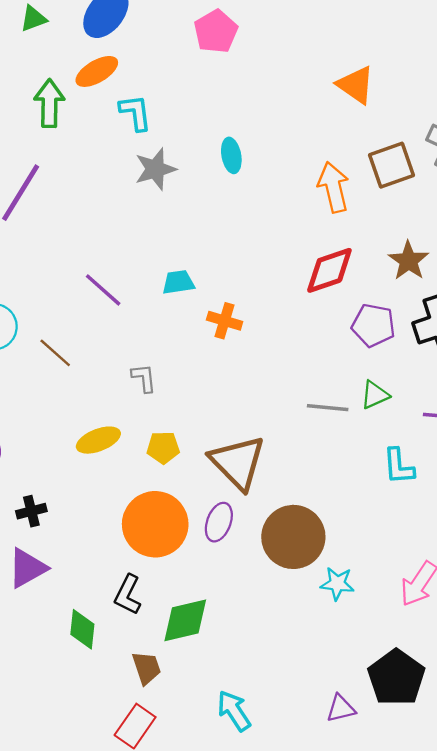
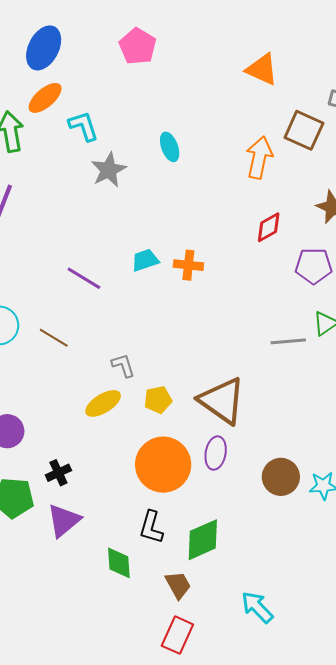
brown square: (391, 165) -> (304, 130), turned -36
orange arrow: (333, 187) -> (259, 158), turned 36
red diamond: (329, 270) -> (269, 227), size x0.7
orange cross: (225, 321) -> (188, 265), moved
gray L-shape: (144, 378) -> (123, 365), moved
brown circle: (293, 537) -> (281, 477), moved, size x0.7

